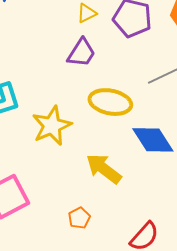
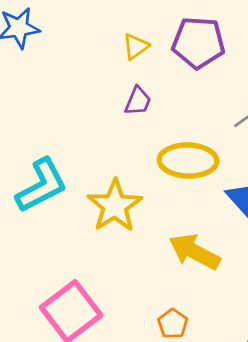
purple trapezoid: (81, 53) -> (138, 101), size x0.7

